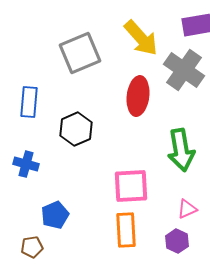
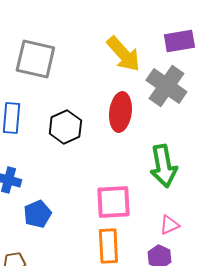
gray square: (80, 53) -> (35, 59), moved, turned 36
black hexagon: (76, 129) -> (65, 127), moved
blue pentagon: (55, 215) -> (37, 214), moved

